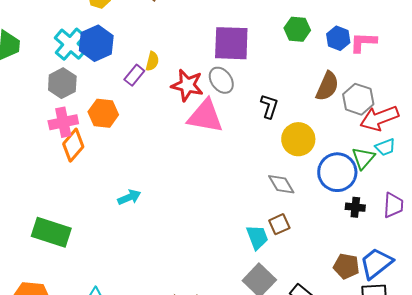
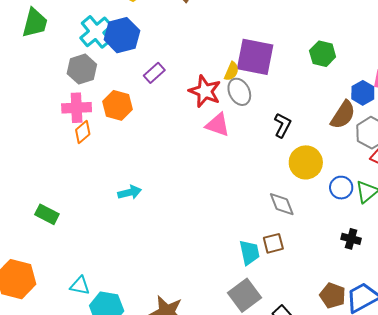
blue hexagon: (338, 38) -> (363, 93), moved
yellow semicircle: (152, 61) -> (232, 71), moved
pink triangle: (205, 116) -> (218, 125), size x0.7
orange diamond: (73, 145) -> (83, 132), size x0.7
blue circle: (337, 172) -> (341, 188), moved, size x0.6
green rectangle: (51, 232) -> (47, 214), size x0.6

